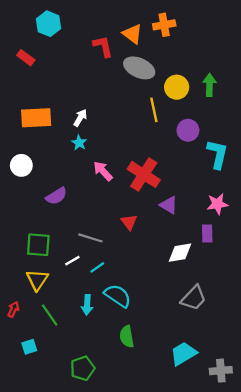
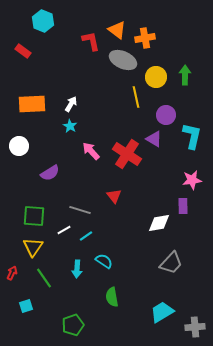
orange cross: (164, 25) -> (145, 38), moved
purple triangle: (169, 205) -> (154, 139), moved
cyan semicircle: (118, 296) -> (104, 261), size x0.7

